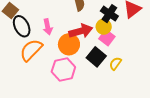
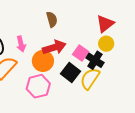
black cross: (109, 14) -> (95, 60), moved
yellow circle: (104, 27) -> (106, 44), moved
yellow semicircle: (115, 63) -> (90, 79), size x1.6

